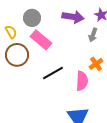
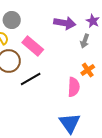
gray circle: (32, 18) -> (12, 20), moved
black line: (53, 73) -> (31, 79), moved

